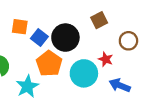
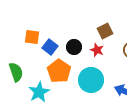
black circle: (65, 38) -> (74, 47), size x0.6
red star: (106, 59) -> (97, 50), moved

